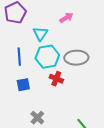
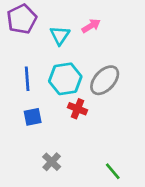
cyan triangle: (40, 34) -> (60, 35), moved
gray ellipse: (76, 58) -> (105, 80), turned -45

